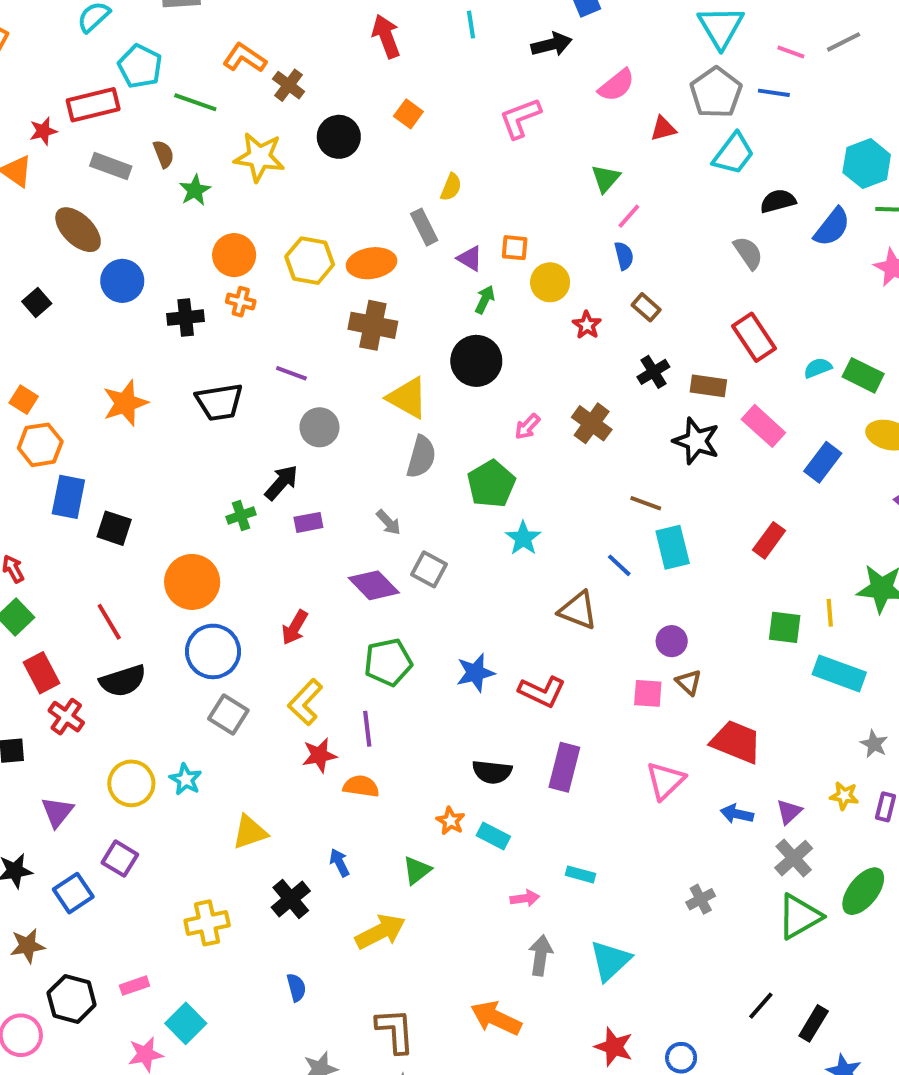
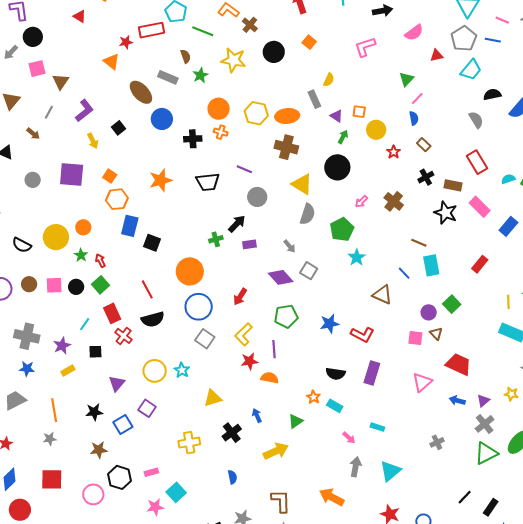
gray rectangle: (111, 166) -> (168, 77), moved
green square: (785, 627) -> (452, 304), moved, turned 36
pink arrow: (525, 898) -> (349, 438), turned 48

